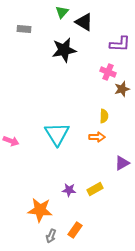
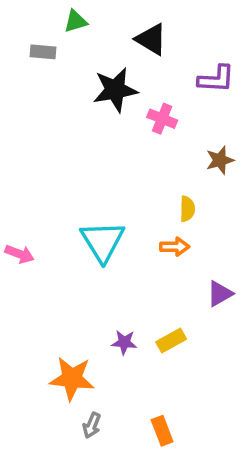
green triangle: (62, 12) -> (76, 21), moved, turned 32
pink cross: (108, 72) -> (162, 119), moved
orange rectangle: (75, 230) -> (162, 431), moved, turned -56

